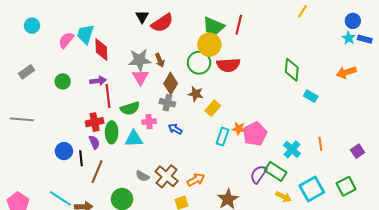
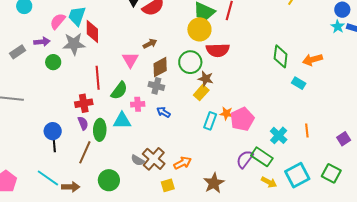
gray star: (140, 60) -> (74, 44), moved
brown arrow: (160, 60) -> (150, 44), turned -96
green circle: (199, 63) -> (190, 62), moved
orange arrow: (346, 72) -> (312, 60), moved
purple arrow: (98, 81) -> (42, 42), moved
brown diamond: (171, 84) -> (160, 67), turned 30
brown star: (196, 94) -> (206, 79), moved
green semicircle: (130, 108) -> (119, 91), turned -36
green ellipse: (112, 132) -> (100, 130), moved
black line: (81, 158) -> (54, 144), moved
gray semicircle: (142, 176) -> (138, 160), moved
green square: (346, 186) -> (331, 173), turned -36

